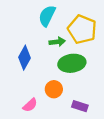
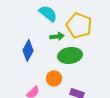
cyan semicircle: (47, 16) -> (48, 13), turned 102

